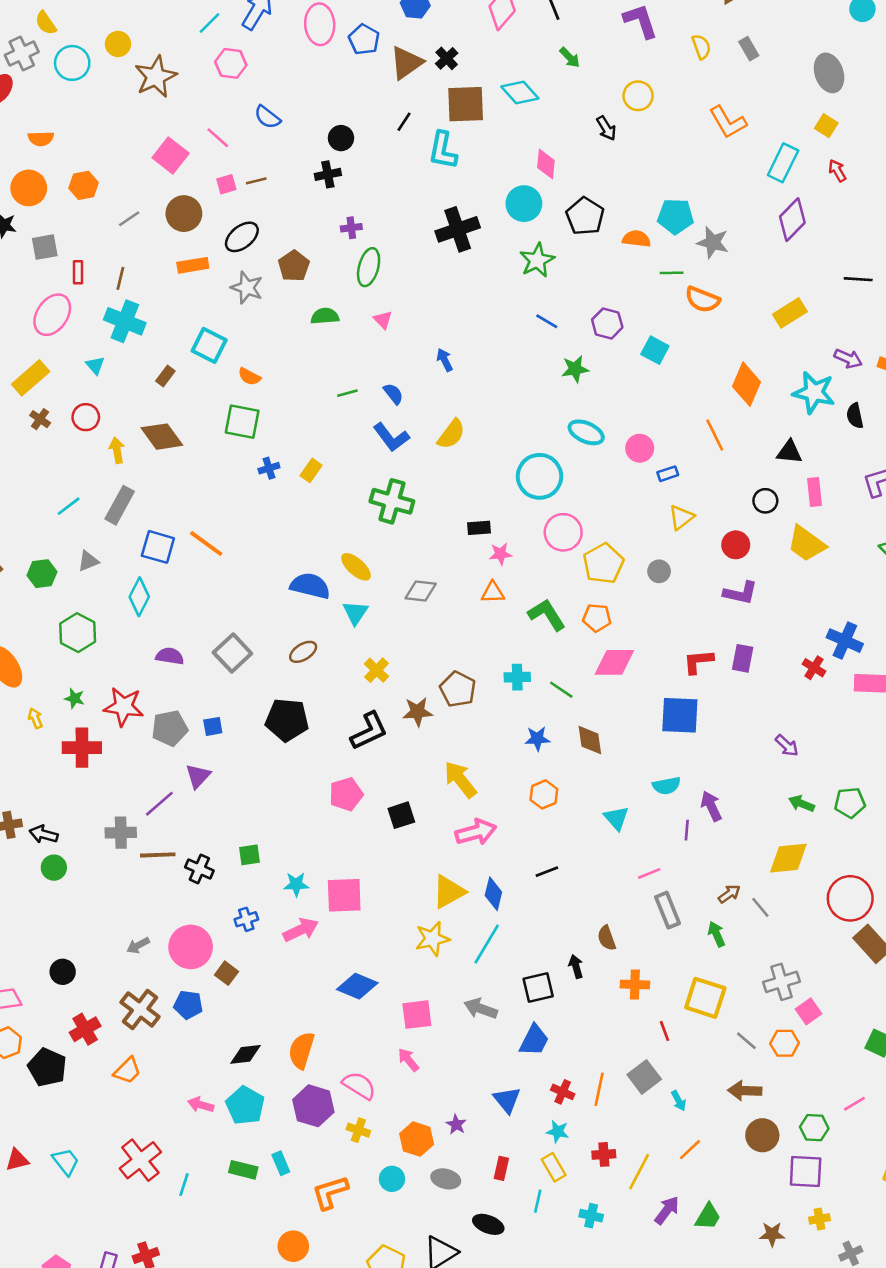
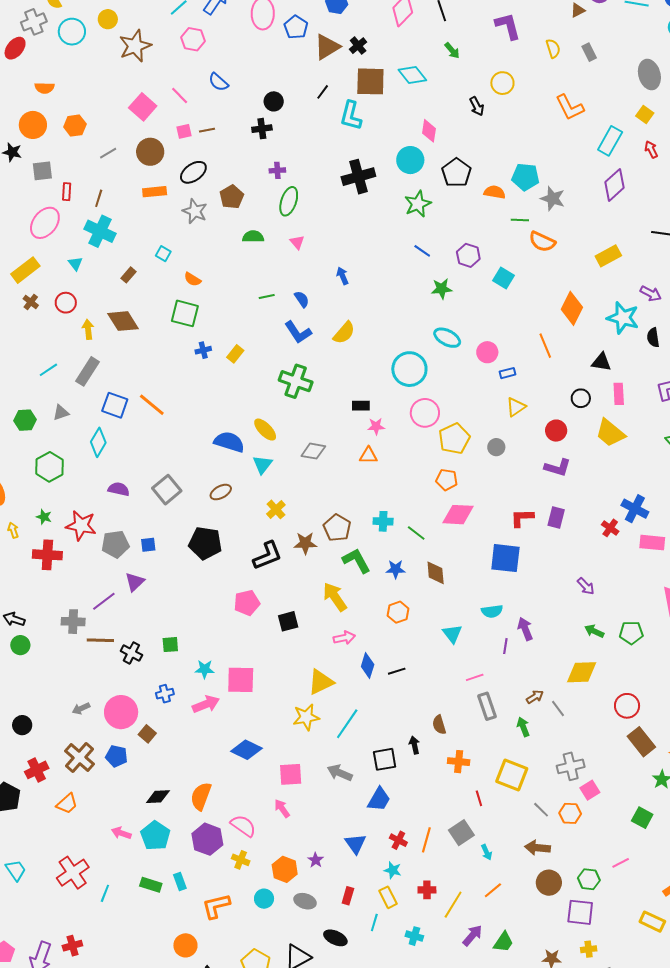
cyan square: (209, 345) -> (163, 254), size x0.6
green L-shape: (547, 615) -> (356, 561), moved
pink arrow: (476, 832) -> (344, 638), size x0.7
blue diamond: (493, 894) -> (368, 665), moved
red circle: (850, 898) -> (627, 706), size x0.7

